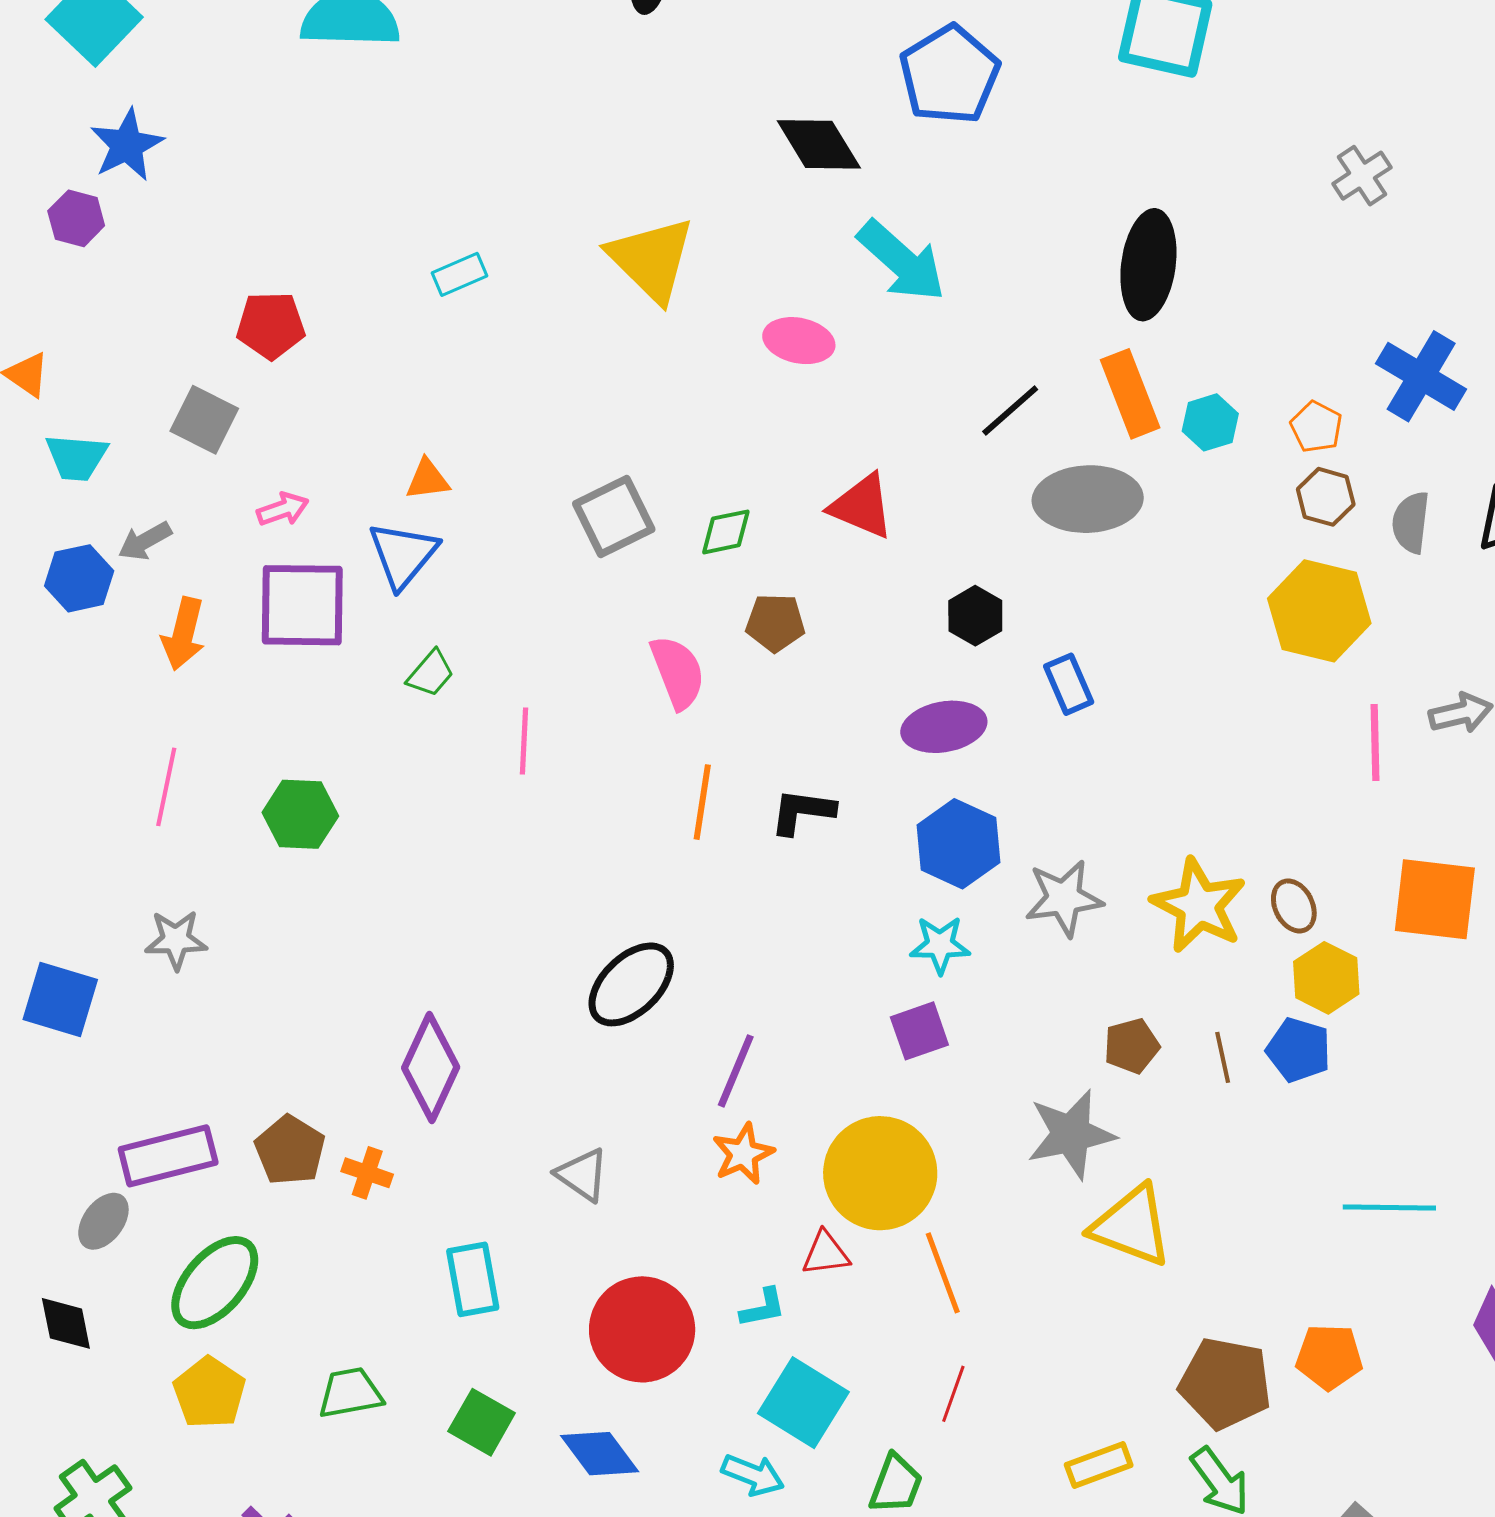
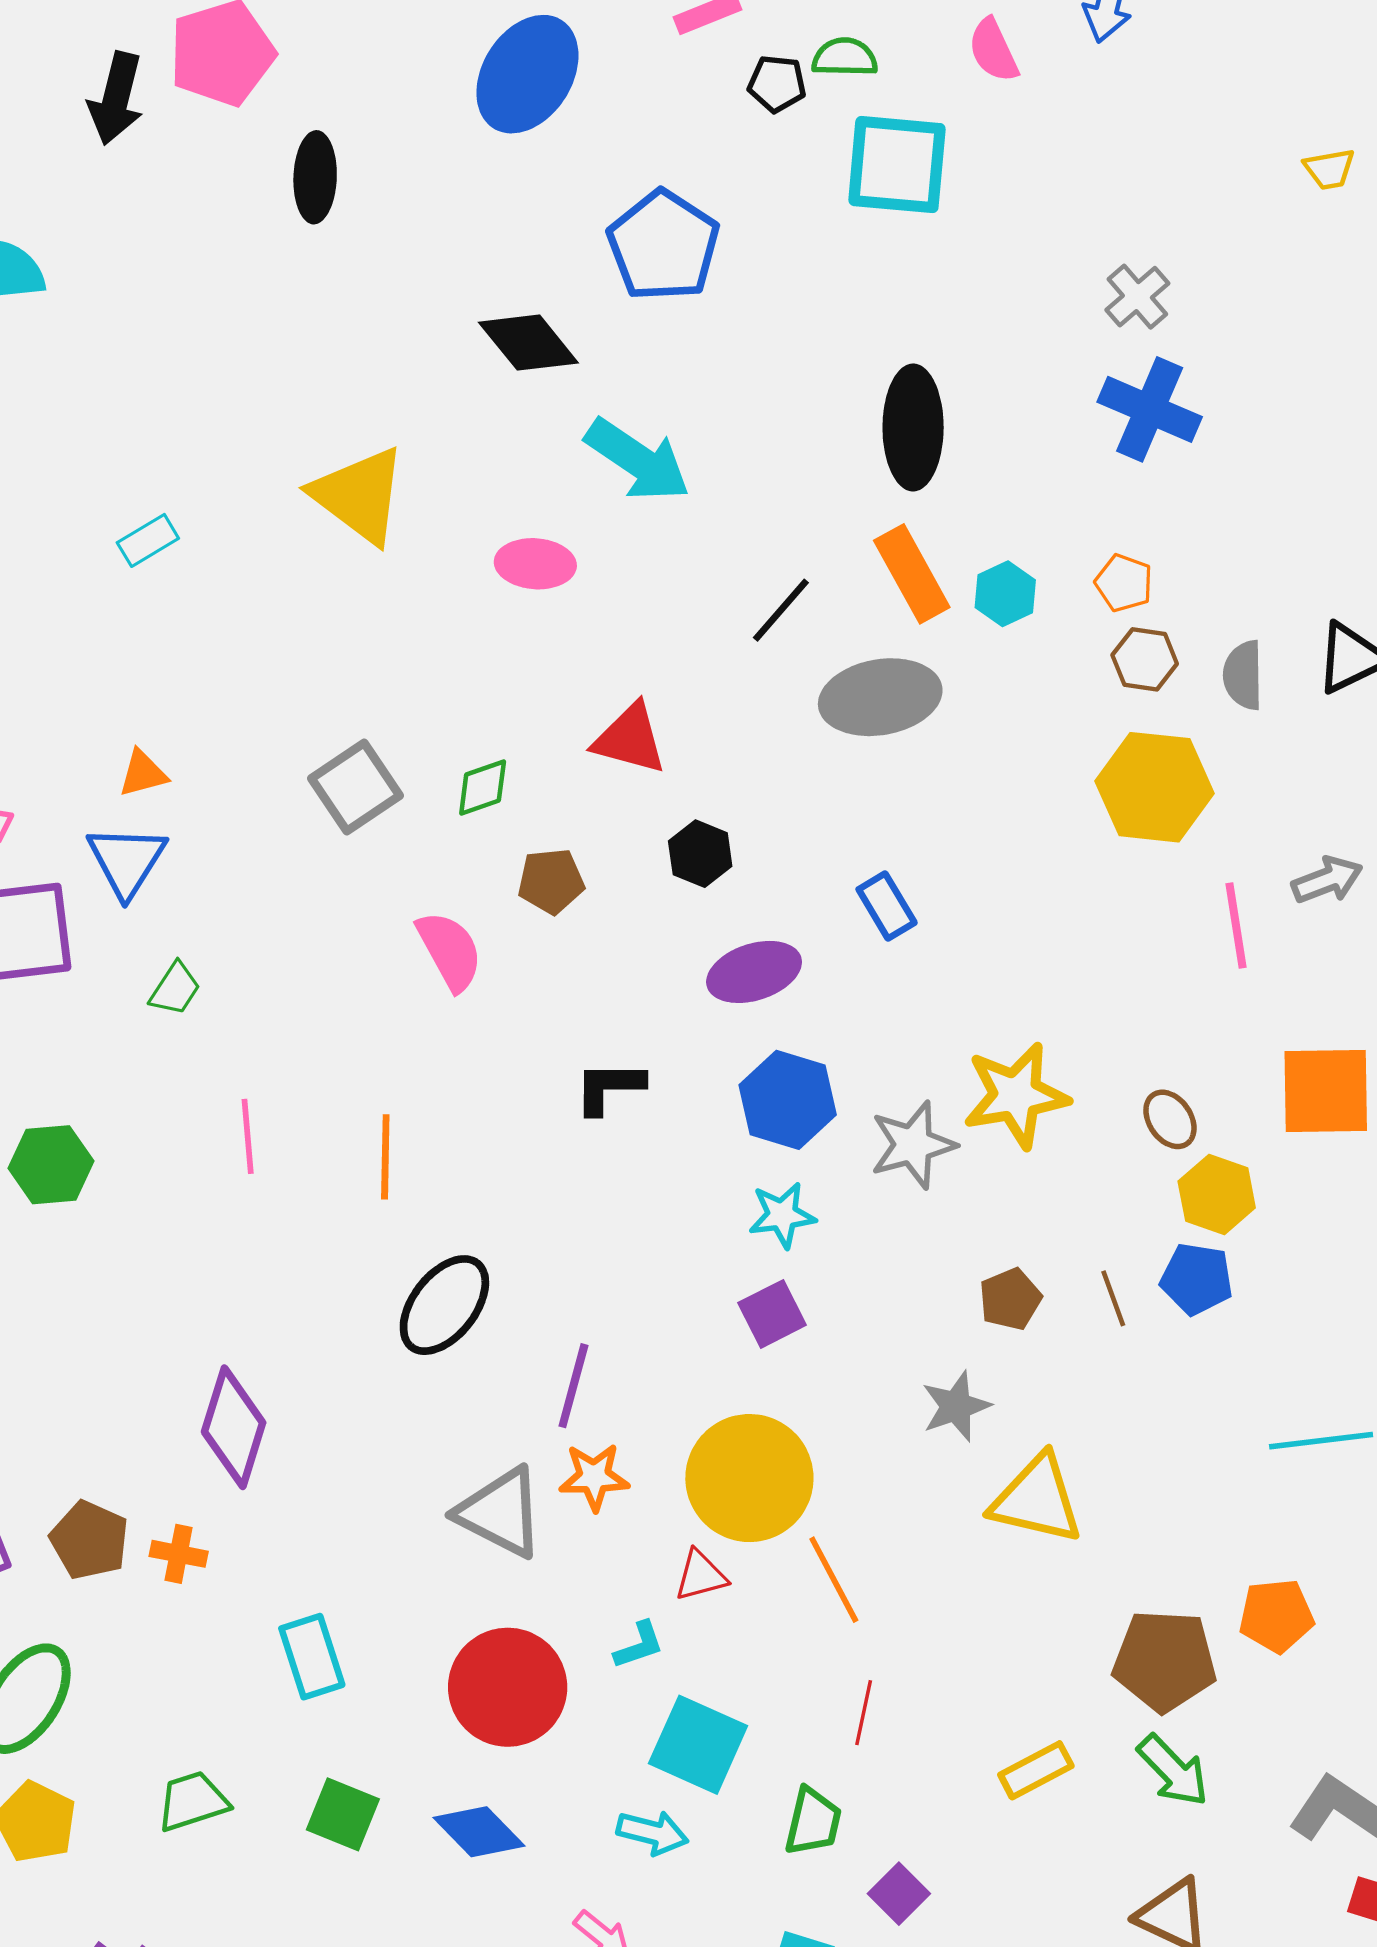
blue cross: (1421, 376) -> (1150, 409), moved
black hexagon: (975, 616) -> (700, 854), moved
pink line: (524, 741) -> (248, 1136), moved
orange line: (702, 802) -> (385, 1157), moved
yellow star: (1199, 905) -> (1016, 1095), moved, turned -30
gray star: (1071, 1134) -> (956, 1406), size x0.7
orange star: (743, 1154) -> (594, 1477), turned 30
gray triangle: (582, 1175) -> (500, 1513), moved, size x1.5

